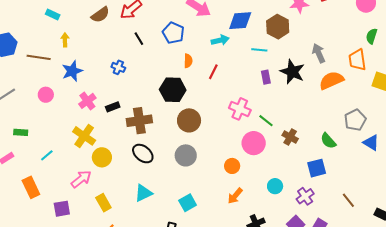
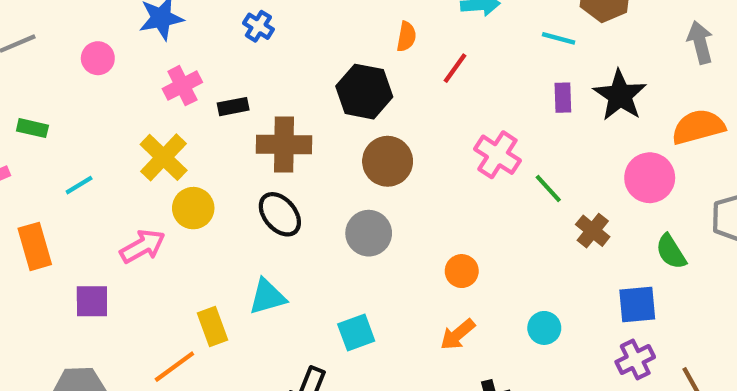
gray arrow: (319, 53) -> (700, 42), moved
pink circle: (254, 143) -> (650, 178), moved
purple cross: (305, 196) -> (635, 360), moved
yellow rectangle: (103, 203) -> (212, 326), moved

